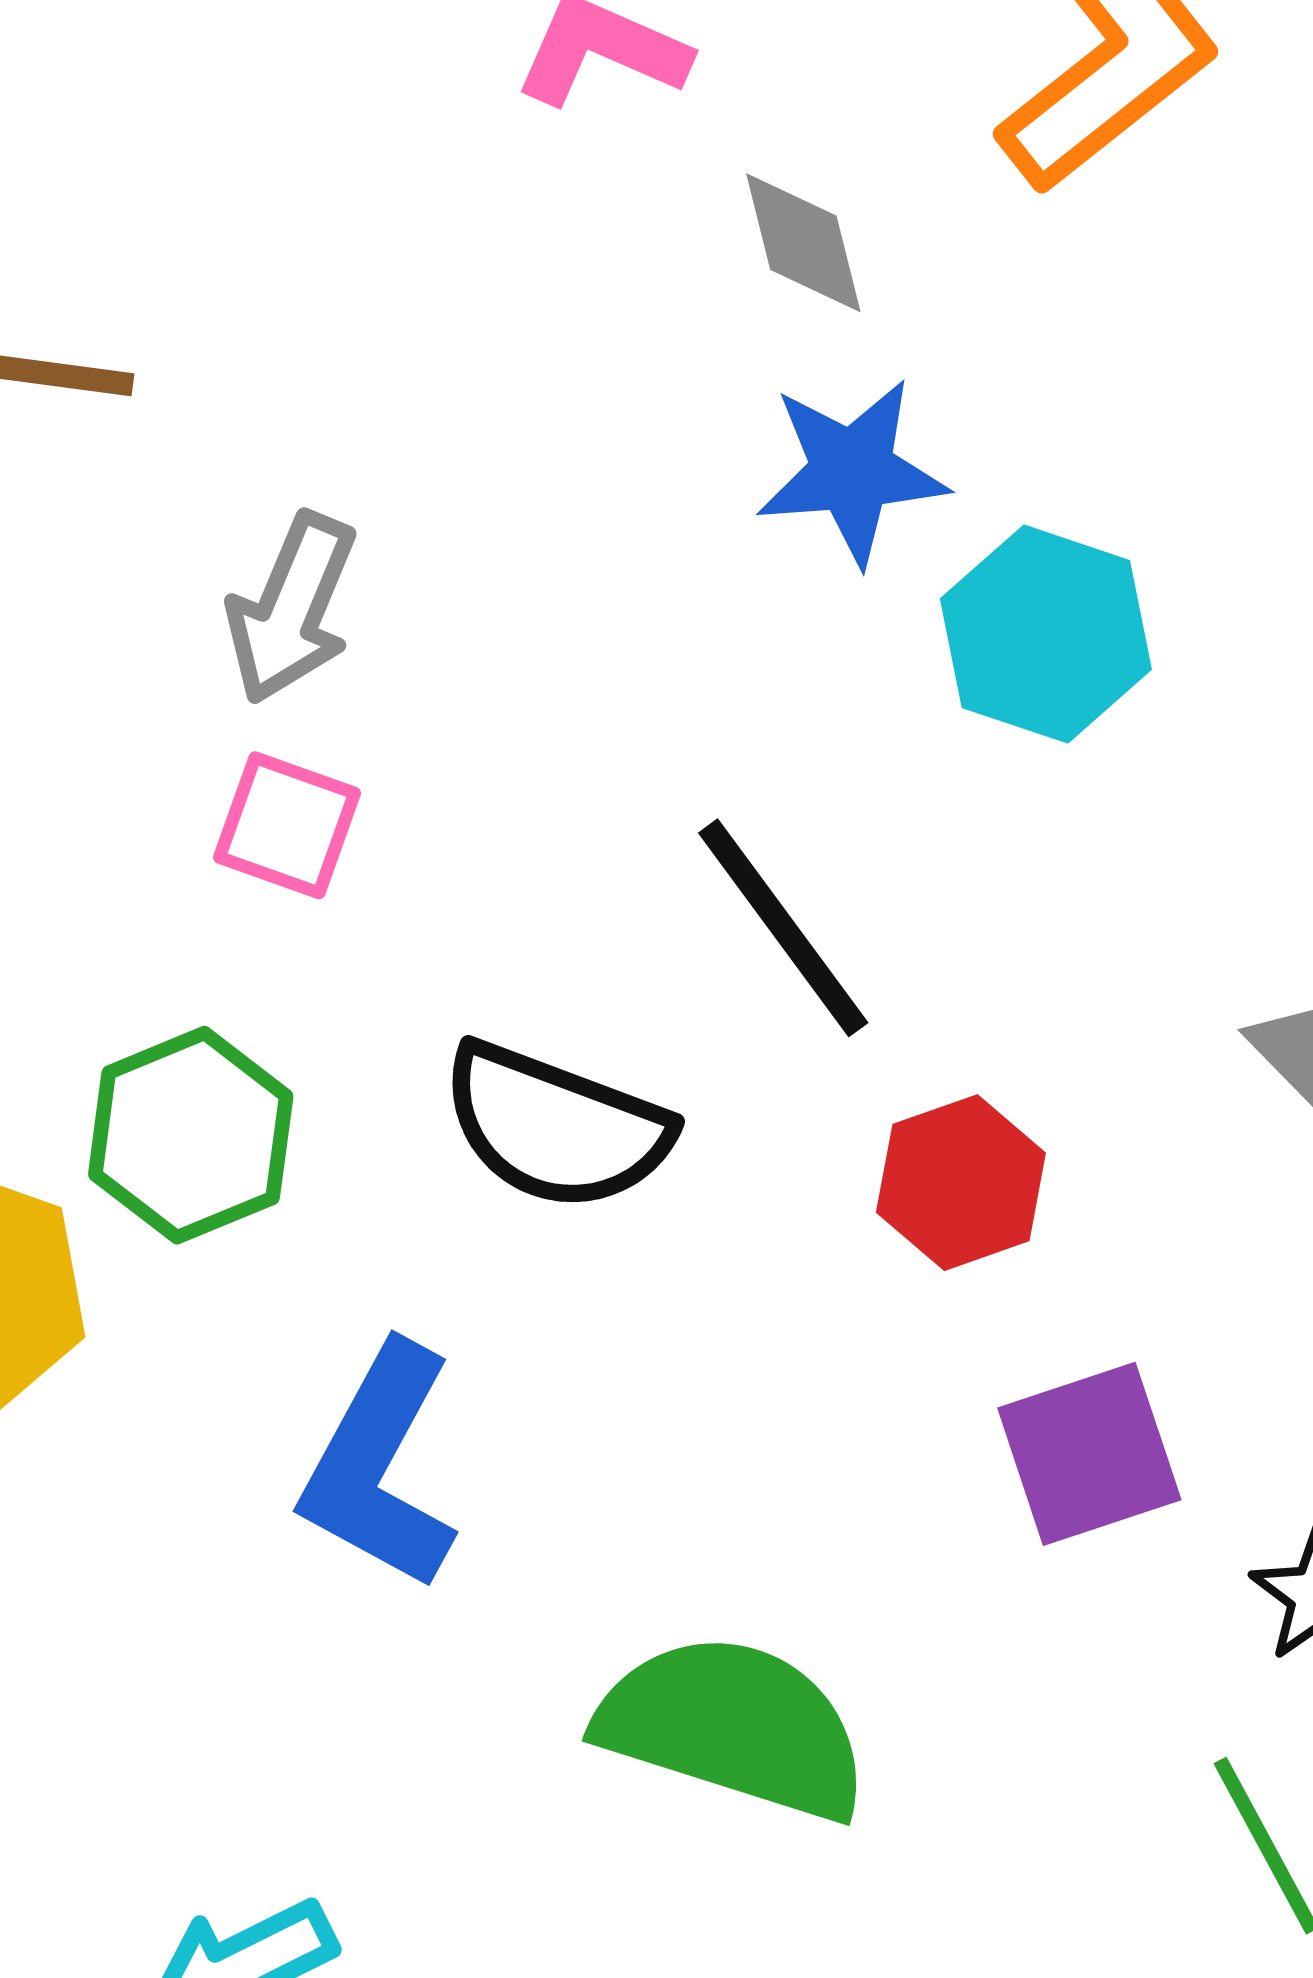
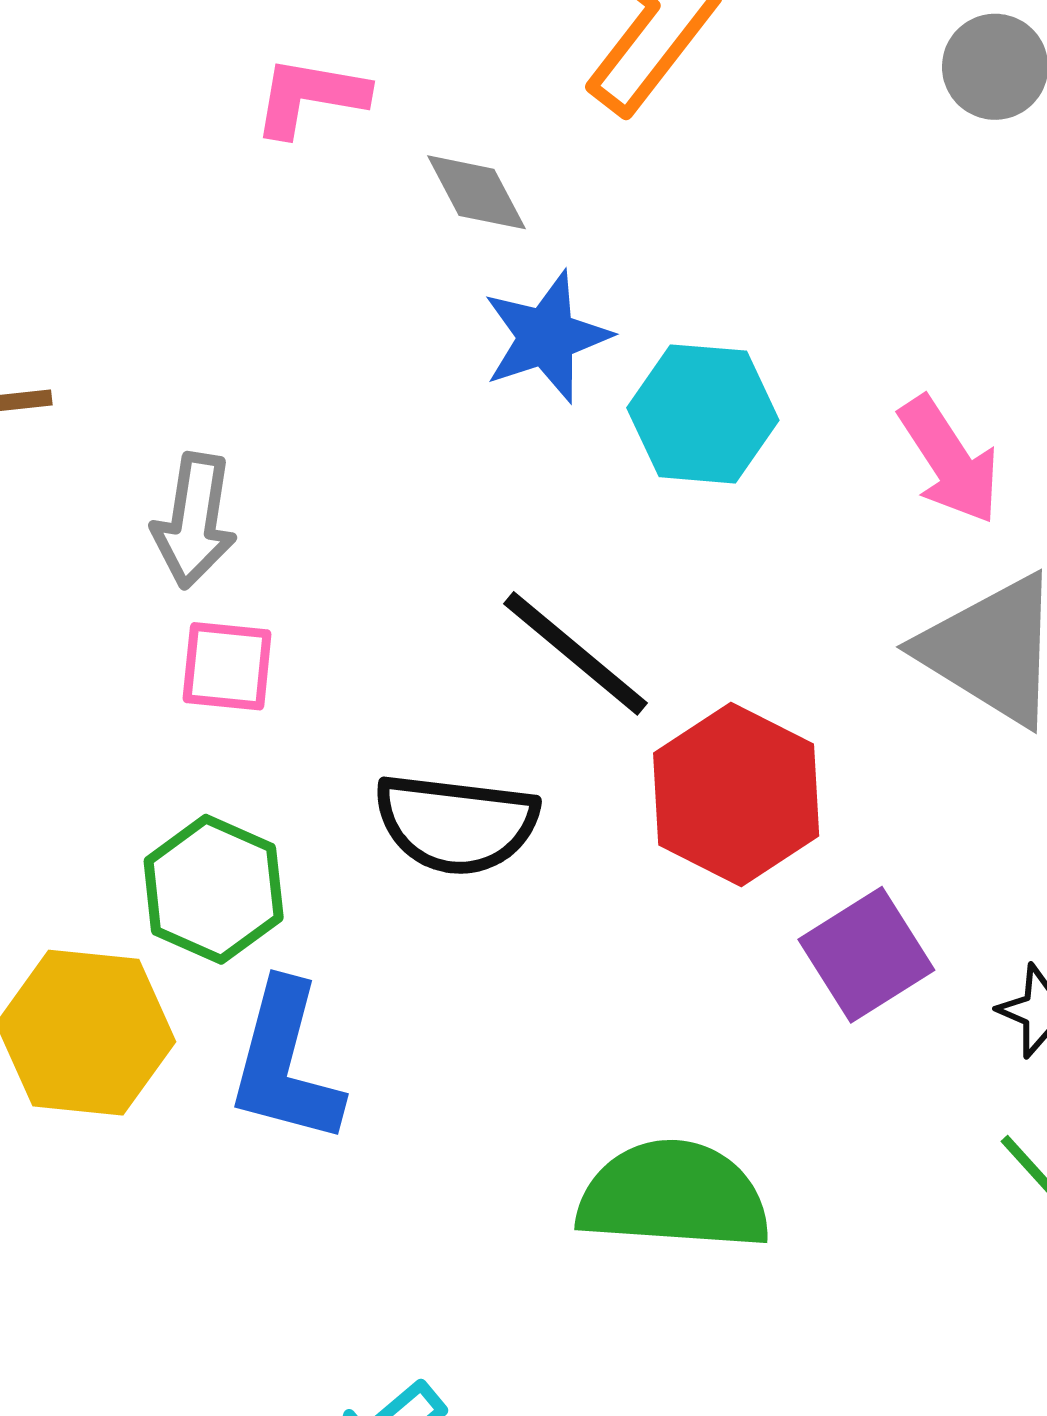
red hexagon: (961, 1183) -> (736, 795), size x1.5
blue L-shape: (380, 1467) -> (285, 1063), moved

